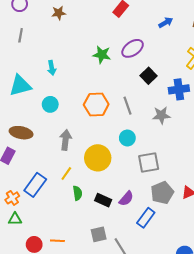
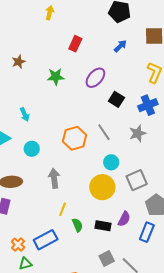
green star: (102, 55) -> (56, 77), moved
yellow circle: (98, 158) -> (102, 187), moved
blue rectangle: (35, 185) -> (46, 240), moved, turned 40

